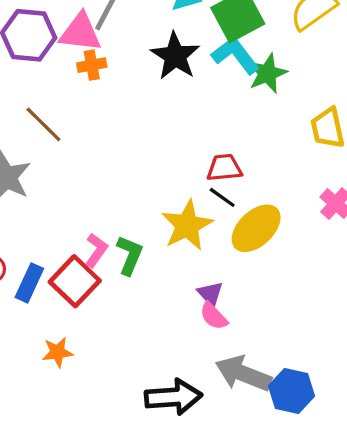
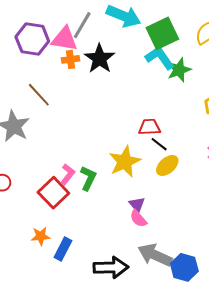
black star: (175, 56) -> (100, 59), moved
black line: (222, 197) -> (159, 144), moved
yellow ellipse: (256, 228) -> (167, 165), size x0.7
blue rectangle: (29, 283) -> (63, 249), moved

